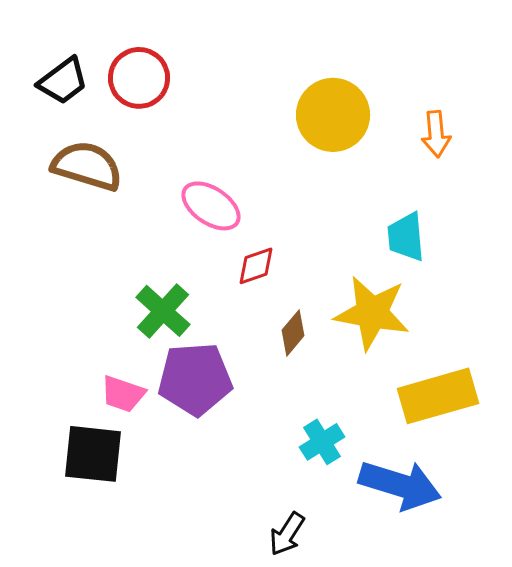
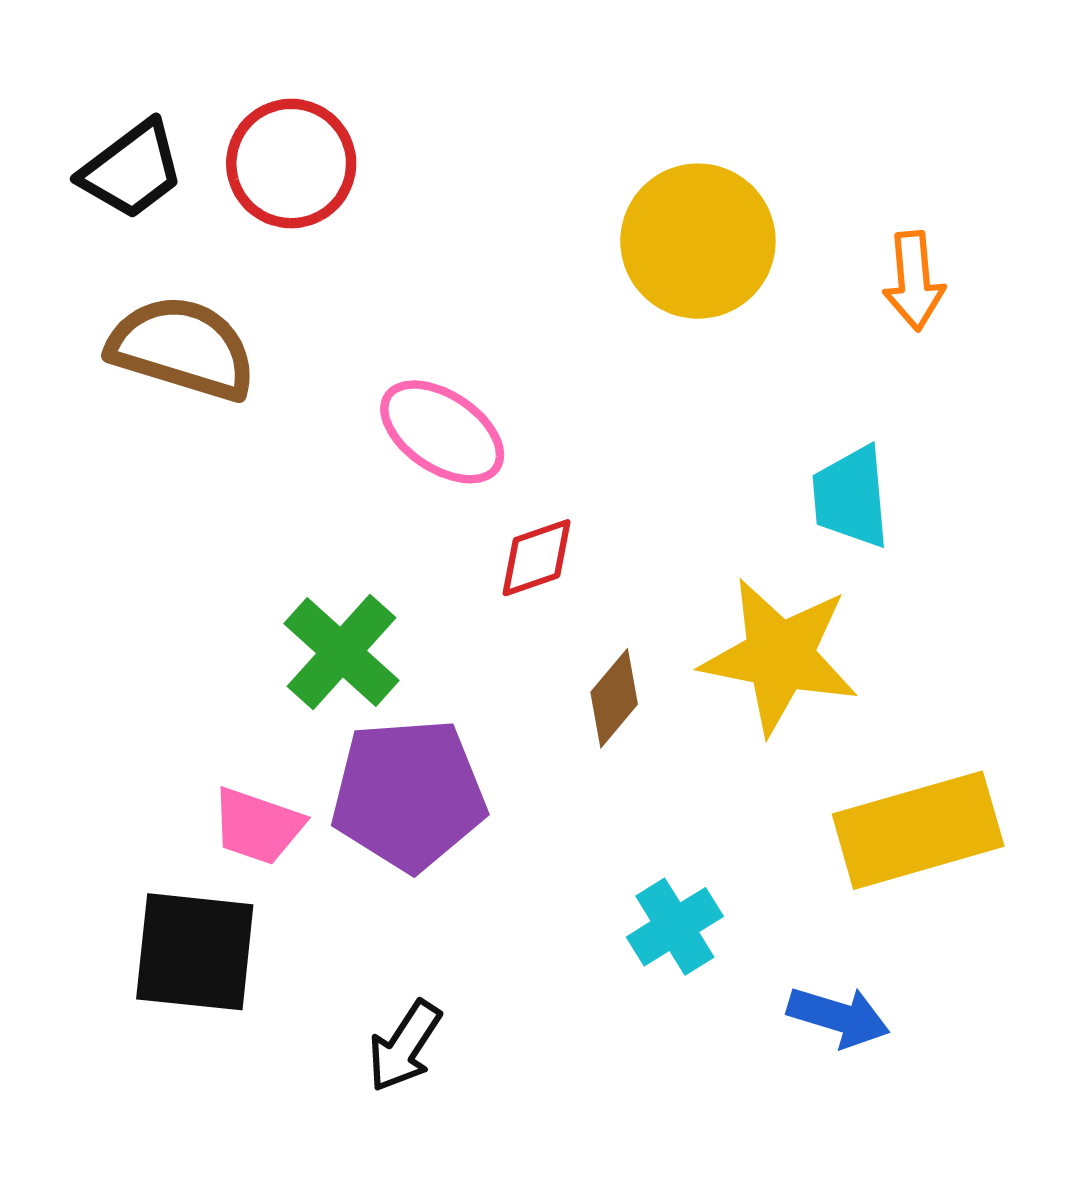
blue arrow: (400, 485) -> (838, 1017), size x0.6
black arrow: (287, 534) -> (404, 1046), moved

